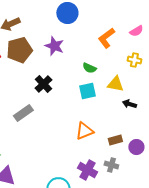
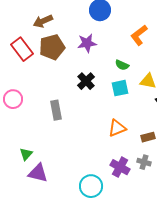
purple star: (54, 46) -> (87, 43), turned -30
black cross: (43, 84) -> (86, 81), moved
gray rectangle: (23, 113) -> (56, 110), turned -66

